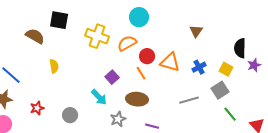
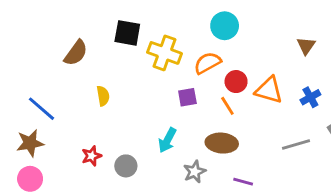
black square: (59, 20) -> (127, 33), moved
brown semicircle: (35, 36) -> (76, 53), turned 96
purple square: (112, 77) -> (187, 97), moved, turned 32
cyan arrow: (99, 97) -> (167, 140), turned 72
red star: (37, 108) -> (92, 156), moved

